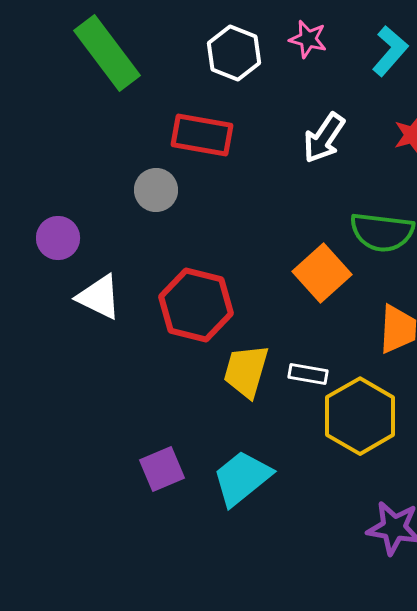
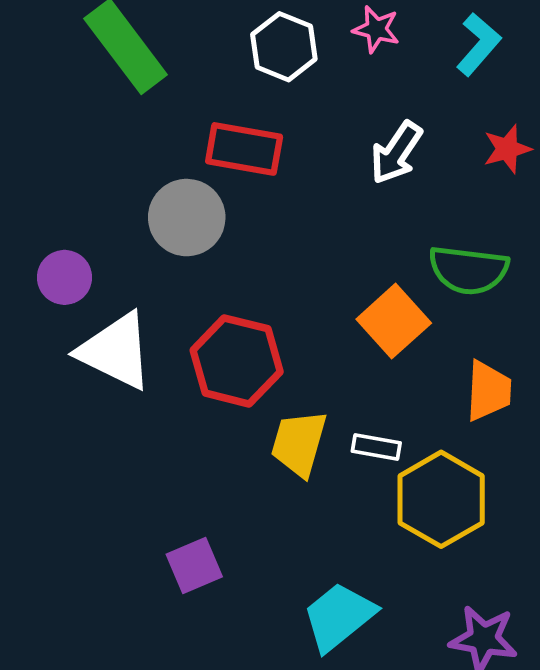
gray circle: (156, 190) -> (187, 218), size x1.4
white triangle: (99, 297) -> (116, 351), size x1.4
cyan trapezoid: (242, 478) -> (339, 617), moved

